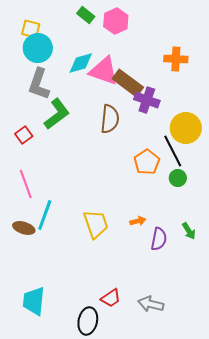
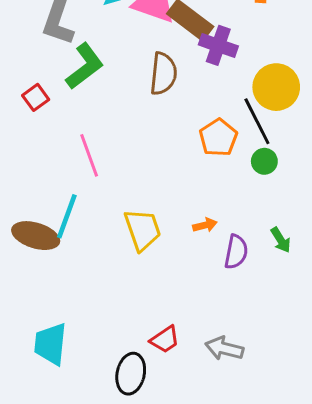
pink line: (26, 184) -> (89, 155), moved
brown ellipse: (24, 228) -> (36, 236), size x1.4

